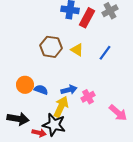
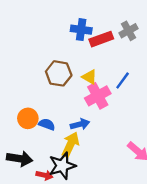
red rectangle: (87, 18) -> (101, 39), turned 42
pink cross: (88, 97) -> (98, 96), moved, size x1.5
black star: (54, 125) -> (62, 166), turned -30

